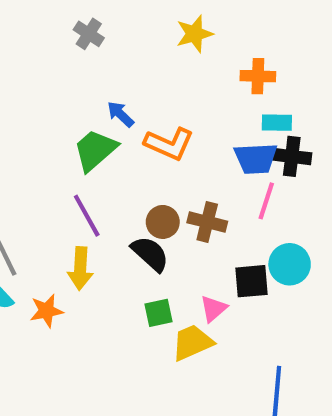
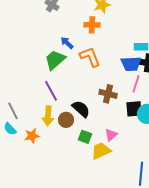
orange cross: (258, 76) -> (92, 25), moved
orange L-shape: (169, 144) -> (90, 57), turned -135
brown circle: (163, 222) -> (66, 120), moved
black square: (252, 281) -> (134, 109), moved
green square: (159, 313) -> (85, 137), turned 32

